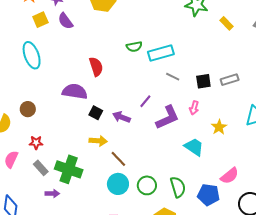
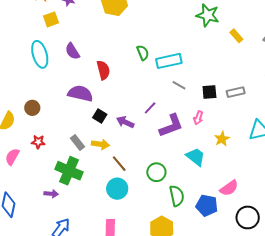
purple semicircle: (65, 21) -> (72, 51), moved
green semicircle: (134, 47) -> (143, 53), turned -105
gray rectangle: (41, 168) -> (77, 143), moved
green circle: (147, 185) -> (156, 172), moved

